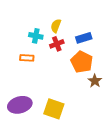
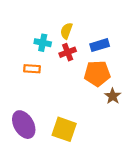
orange pentagon: (82, 62) -> (97, 74), turned -30
purple ellipse: (20, 105) -> (24, 125), turned 75

